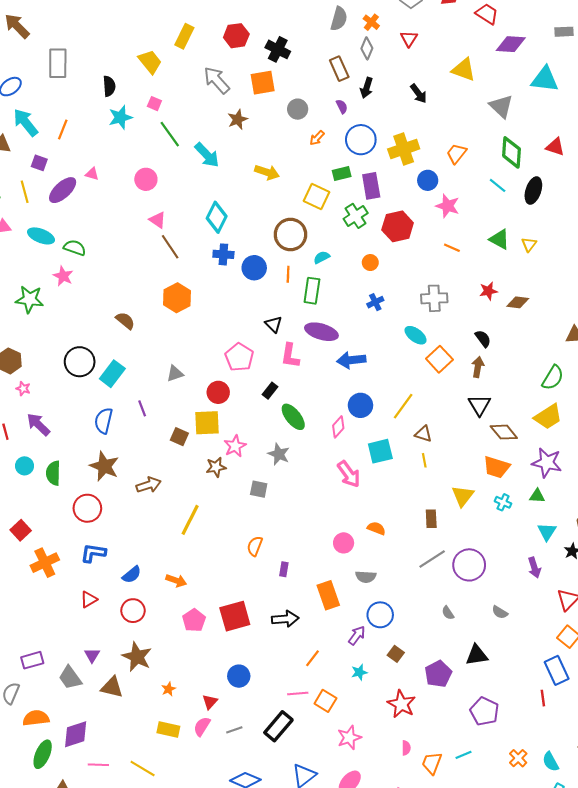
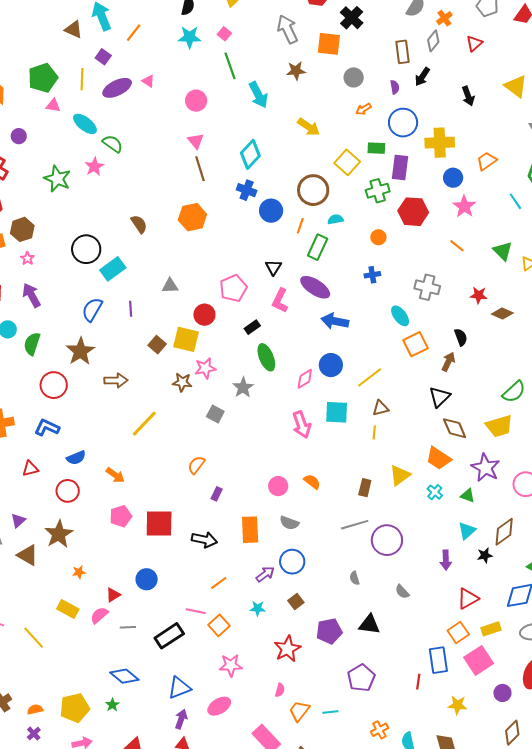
brown triangle: (423, 434) -> (381, 408), turned -48

